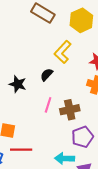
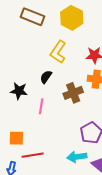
pink line: (48, 105) -> (41, 106), moved
brown cross: (70, 110) -> (73, 93), moved

